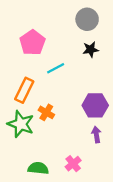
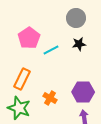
cyan line: (56, 68) -> (51, 50), moved
orange cross: (46, 112) -> (50, 98), moved

